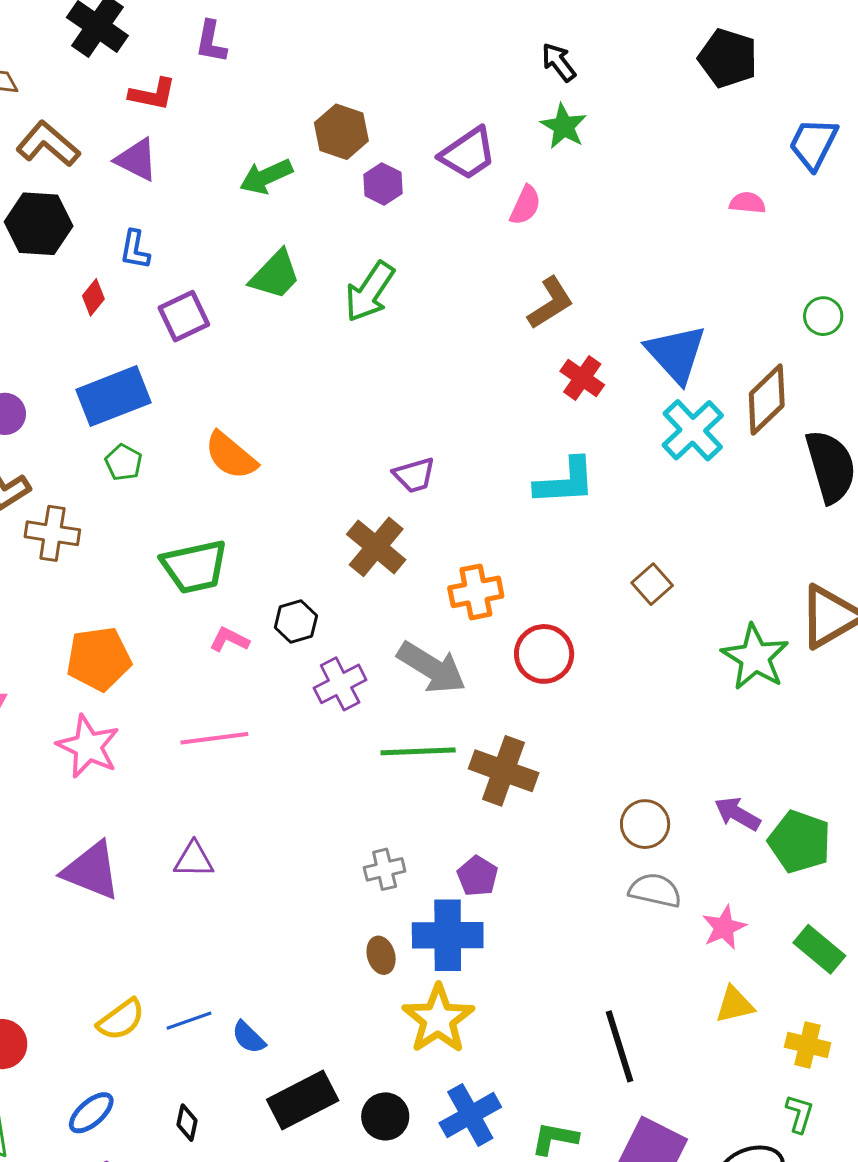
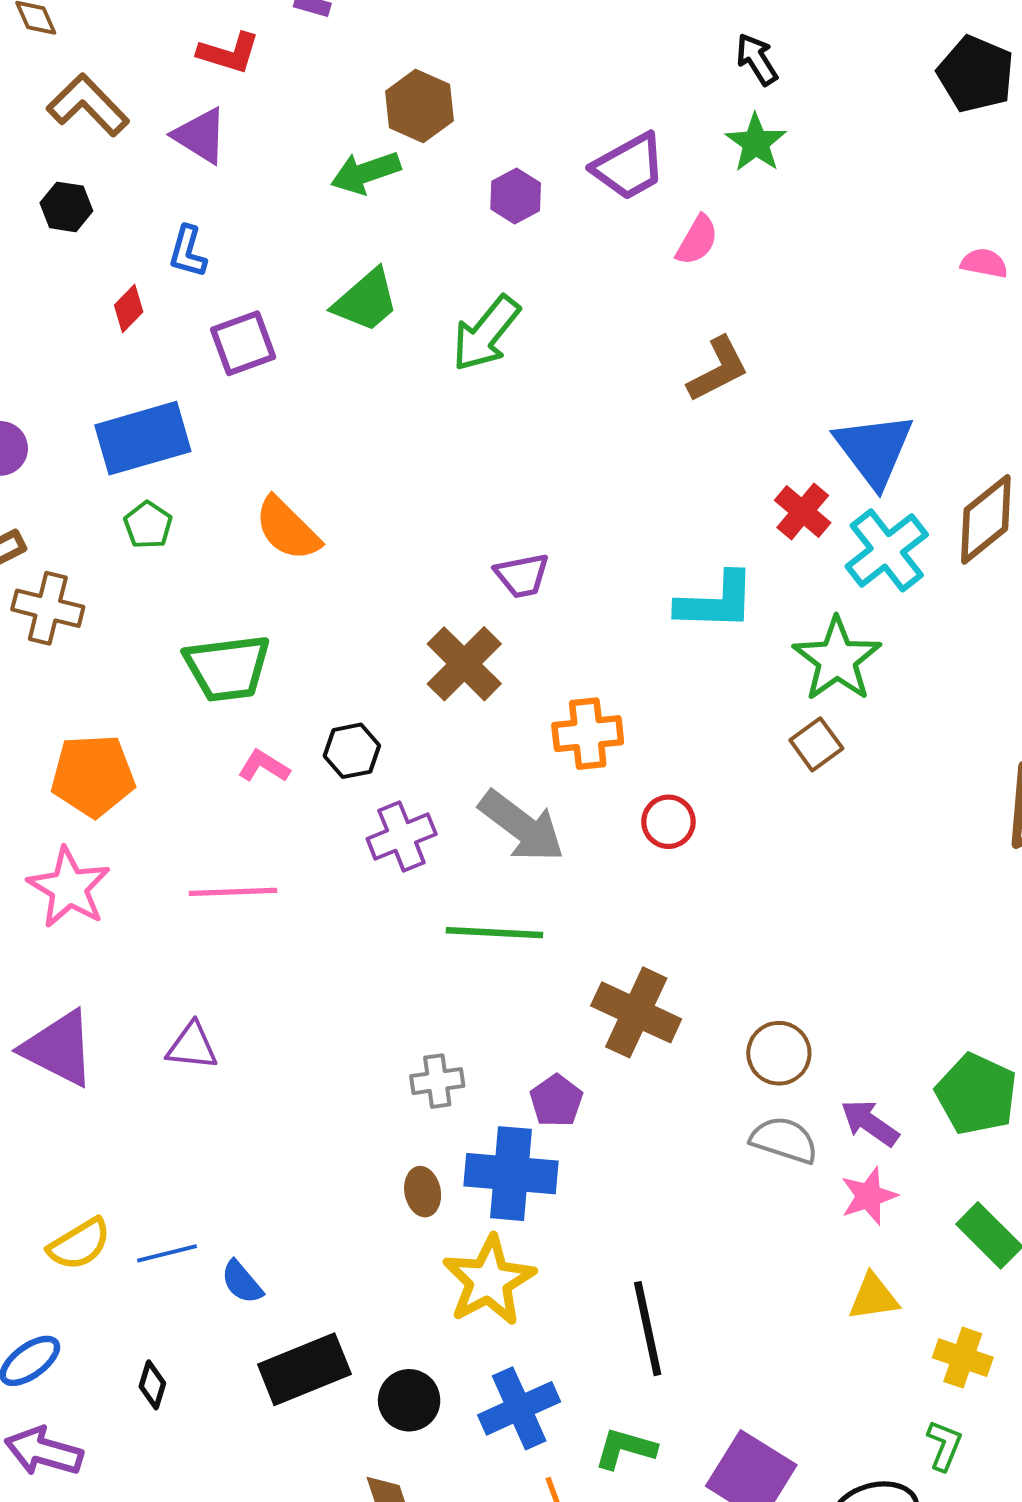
brown hexagon: (341, 132) -> (419, 106), moved
black hexagon: (39, 224) -> (66, 207), size x0.6
red cross: (582, 378) -> (803, 512), moved
red circle: (544, 654) -> (668, 822), size x0.7
green star: (755, 657) -> (837, 659), moved
brown cross: (504, 771) -> (636, 1012), moved
purple arrow: (737, 814) -> (870, 1123), moved
black line: (619, 1046) -> (648, 1329), moved

